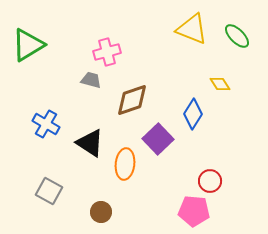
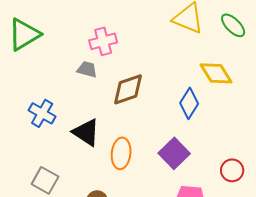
yellow diamond: (220, 84) -> (216, 73), size x1.6
purple square: (158, 139) -> (174, 153), moved
red circle: (210, 181) -> (232, 170), moved

